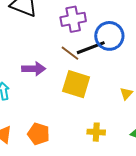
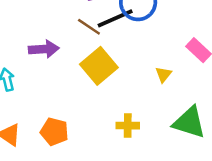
yellow square: (76, 84) -> (99, 66), turned 36

